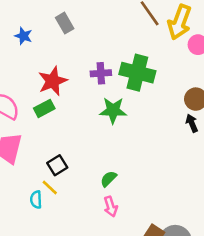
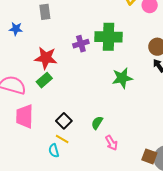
gray rectangle: (65, 23) -> (45, 12), turned 35
red star: (53, 81) -> (46, 58), turned -30
green star: (113, 110) -> (122, 78), moved
green semicircle: (109, 179) -> (97, 123), moved

